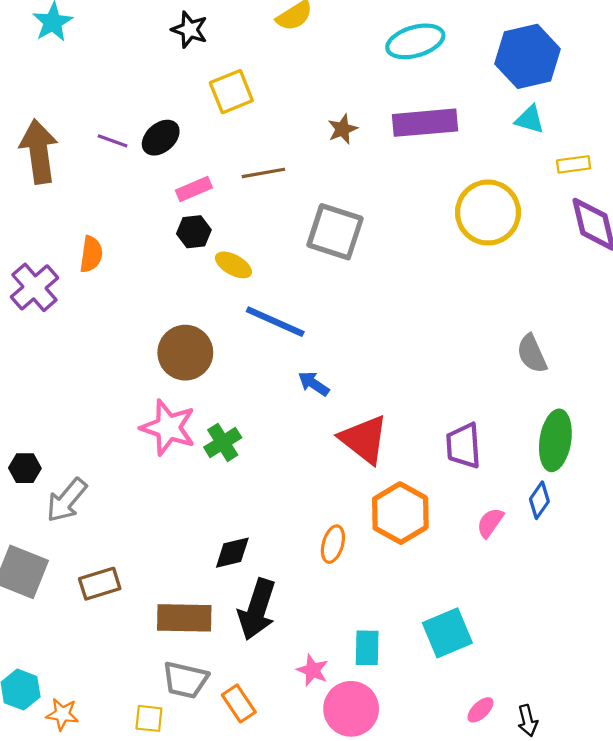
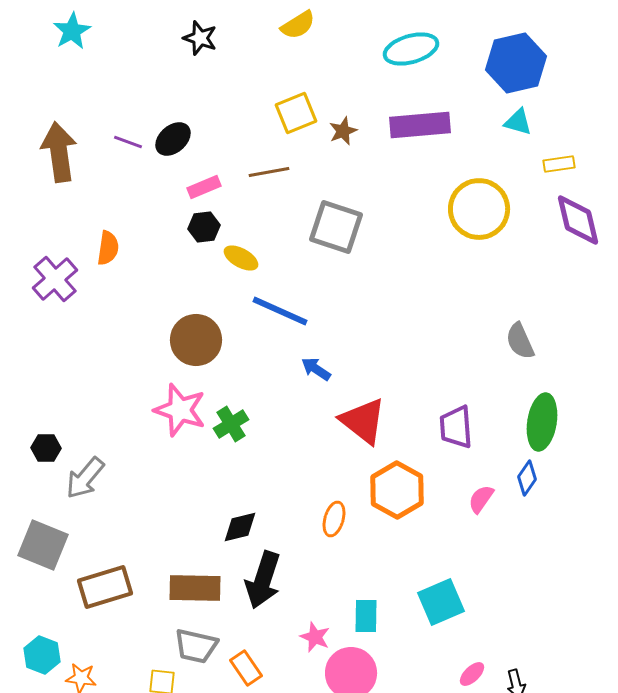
yellow square: (231, 92) -> (296, 113), moved
brown rectangle: (100, 584) -> (105, 587), moved, size x1.4

